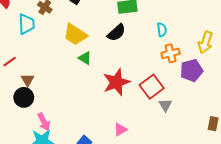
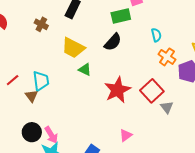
cyan trapezoid: (26, 24) -> (41, 81), moved
orange cross: (171, 53) -> (167, 57), turned -36
black circle: (24, 97) -> (32, 132), moved

